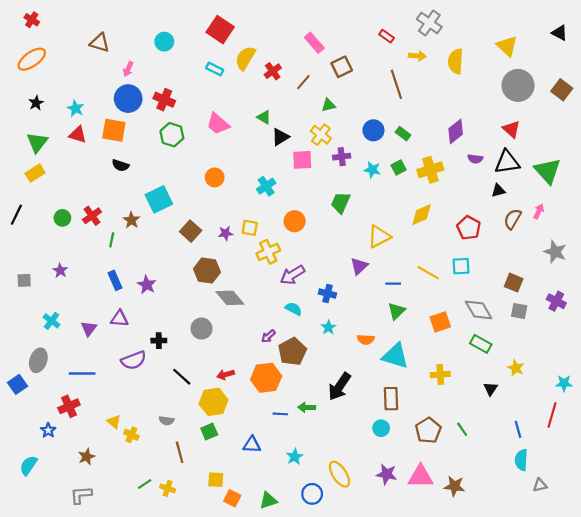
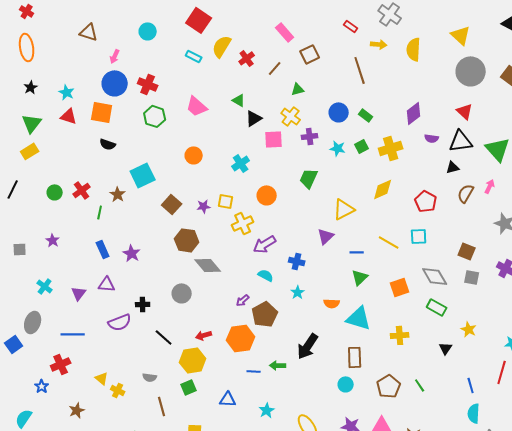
orange ellipse: (32, 59) -> (27, 47), turned -64

